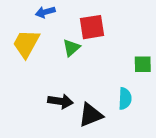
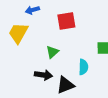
green triangle: (71, 48) -> (52, 52), moved
cyan semicircle: (125, 99) -> (83, 67), moved

